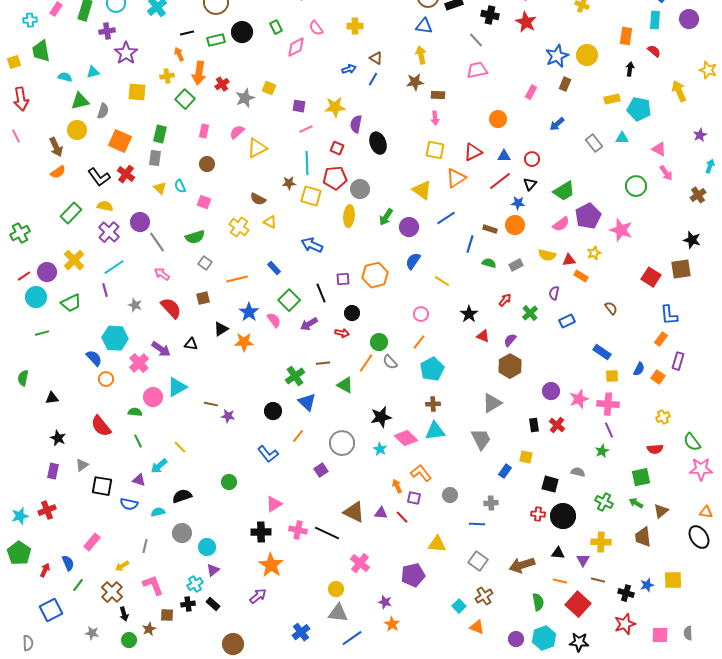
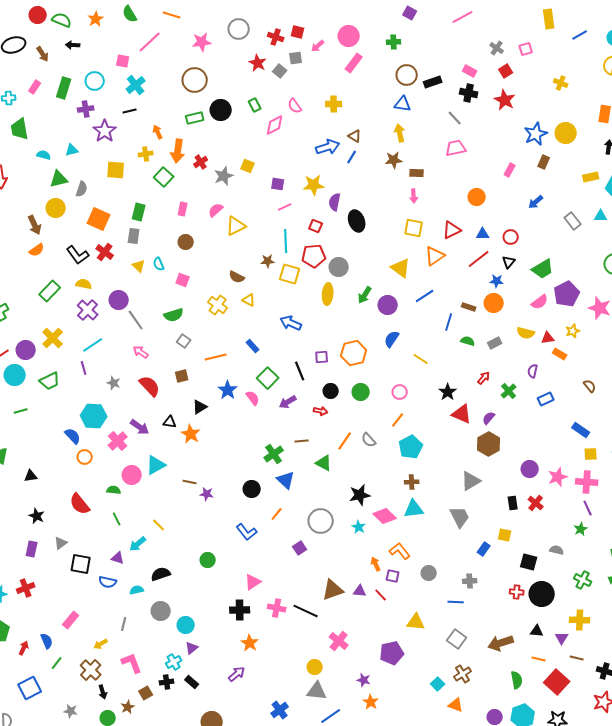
black line: (187, 33) -> (130, 111), moved
blue arrow: (349, 69) -> (328, 147), size x1.6
red triangle: (483, 336) -> (462, 414), size x1.5
orange star: (244, 342) -> (191, 434), moved, turned 30
green circle: (379, 342) -> (361, 392), moved
brown triangle: (354, 512) -> (333, 590), turned -45
orange star: (271, 565) -> (250, 643), size x0.7
brown square: (167, 615) -> (146, 693), turned -32

